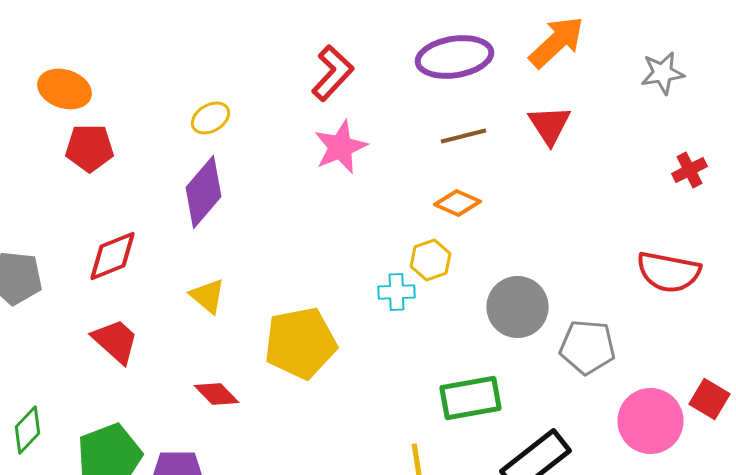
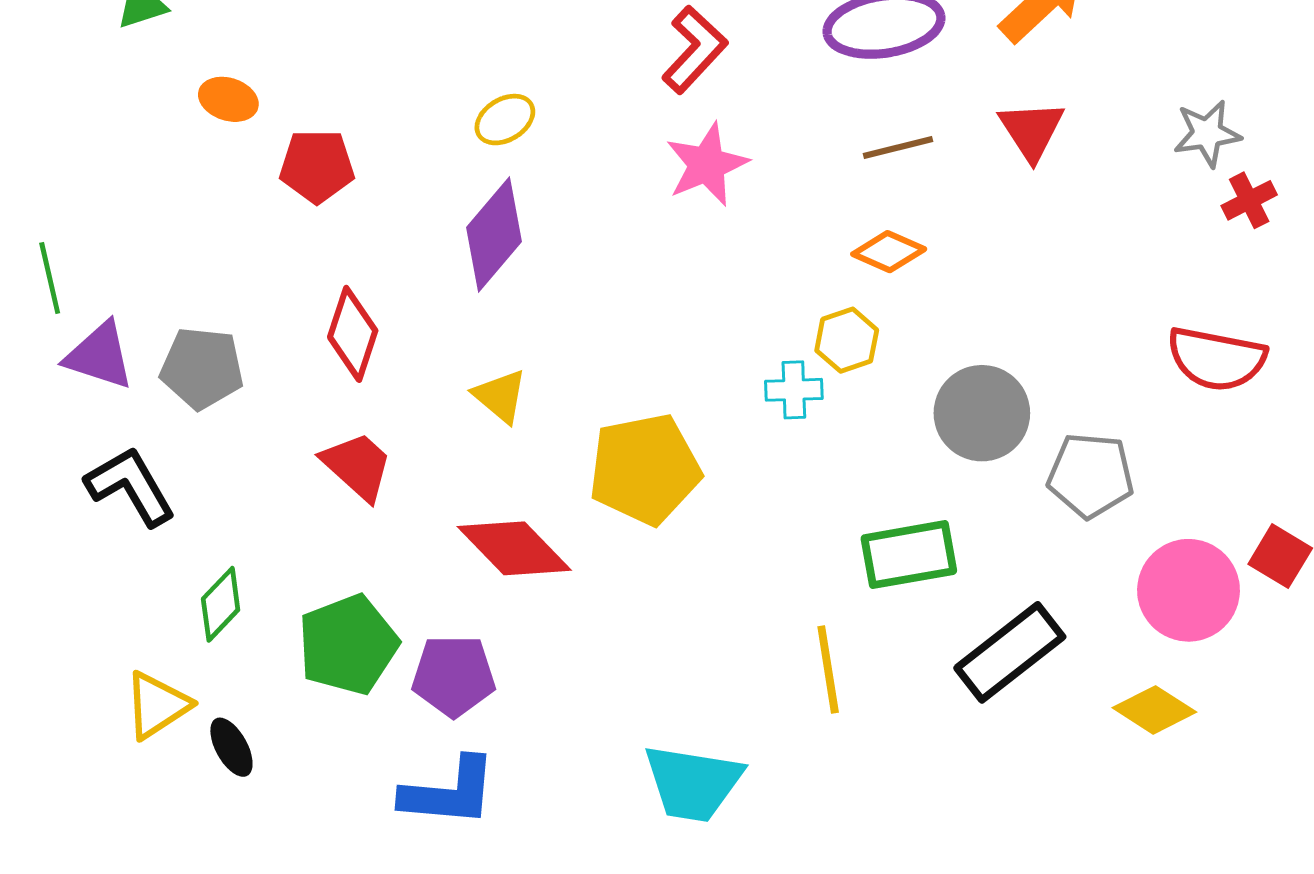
gray star: (662, 73) -> (1207, 134), moved
orange ellipse: (64, 89) -> (228, 99), moved, size x0.7
red diamond: (112, 256) -> (353, 334), turned -50
red diamond: (216, 394) -> (514, 548), size x1.6

